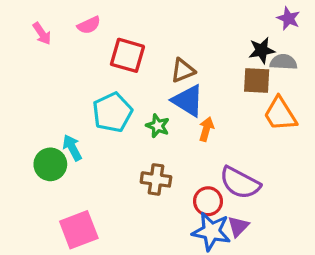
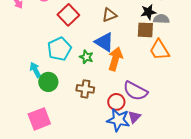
red square: (127, 55) -> (68, 15), turned 30
brown triangle: (183, 70) -> (109, 15), moved
orange arrow: (206, 129) -> (115, 59), size x1.6
green circle: (50, 164) -> (48, 82), moved

